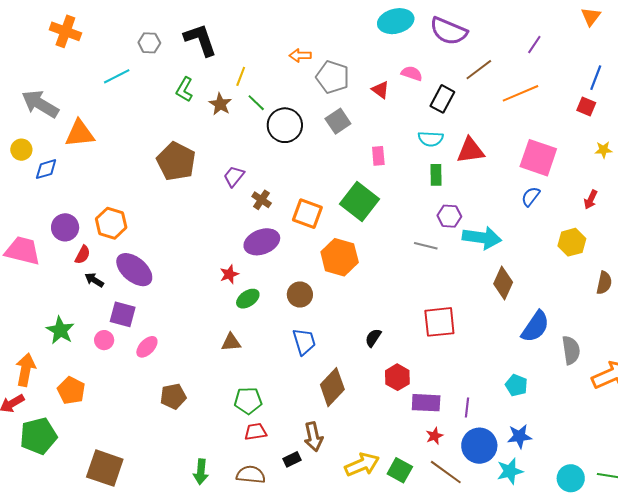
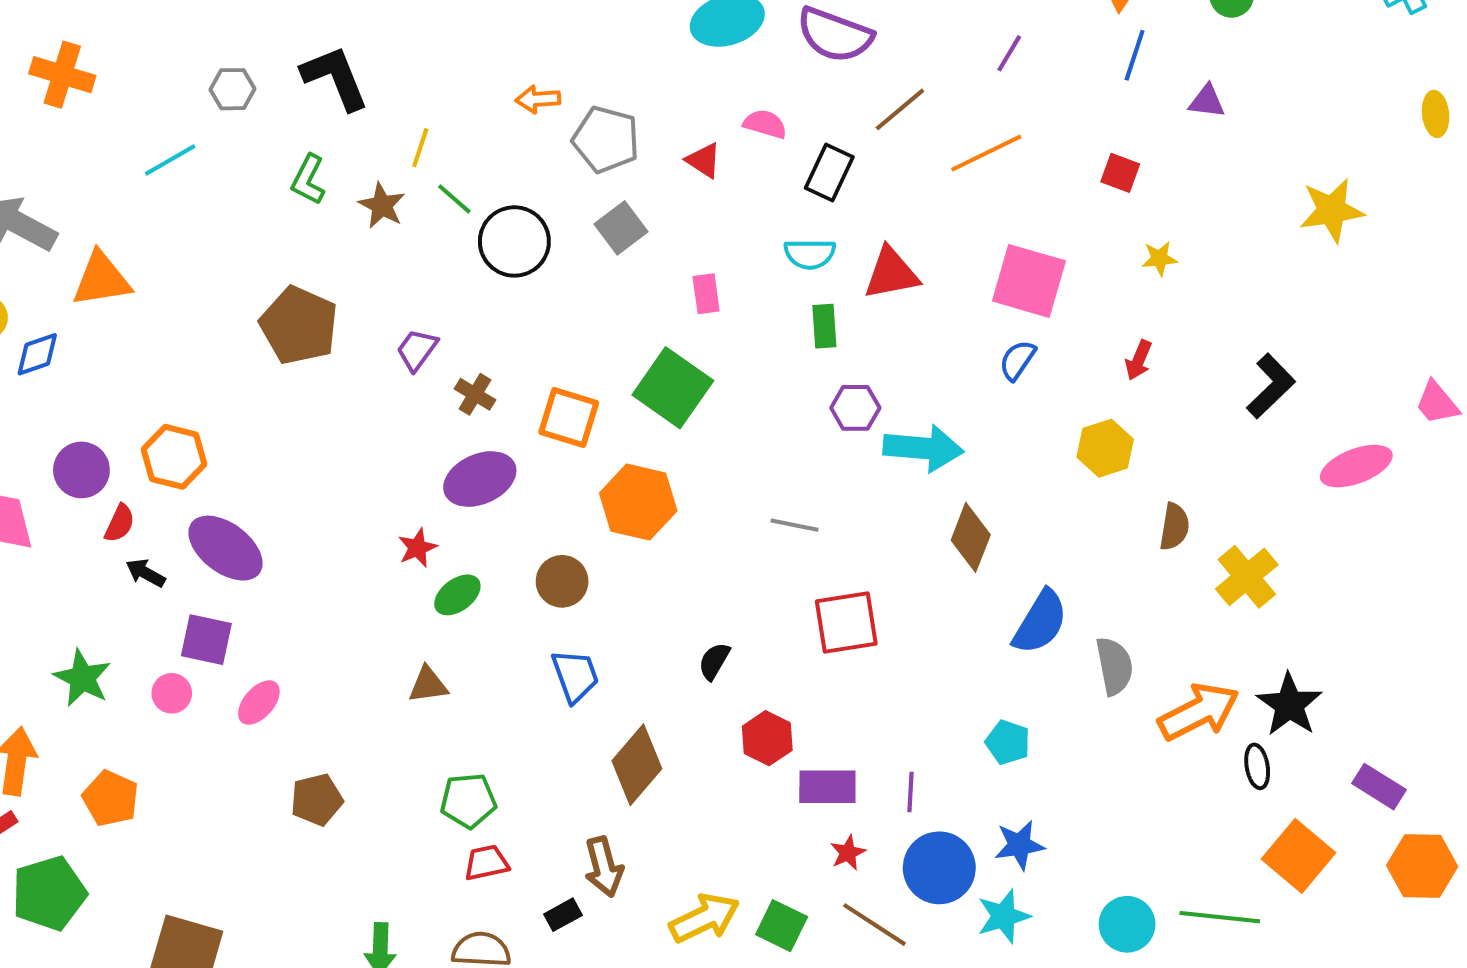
blue line: (596, 78) -> (1135, 55), moved
gray line: (426, 246) -> (795, 525), moved

